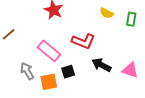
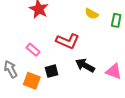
pink rectangle: (49, 51) -> (33, 50), size x0.6
orange square: (49, 82) -> (32, 81), turned 30

